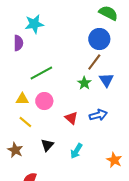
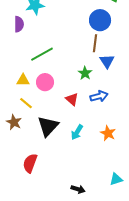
brown line: (94, 62) -> (95, 43), turned -30
green star: (84, 83) -> (85, 73), moved
black triangle: (47, 145) -> (48, 126), size x1.6
brown star: (15, 150) -> (14, 122), moved
orange star: (114, 160) -> (108, 133), moved

